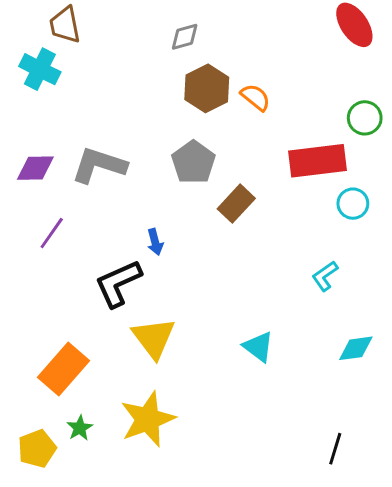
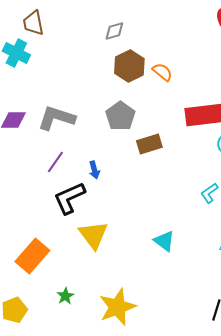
brown rectangle: (236, 204) -> (149, 144), turned 30
purple line: (52, 233) -> (55, 162), moved
yellow star: (148, 419) -> (117, 307), moved
green star: (80, 428) -> (65, 296), moved

